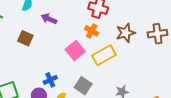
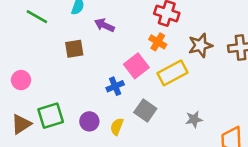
brown square: (25, 38) -> (74, 49), turned -35
blue cross: (50, 80) -> (115, 86), moved

